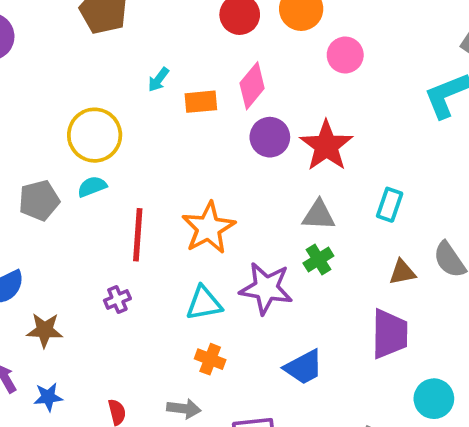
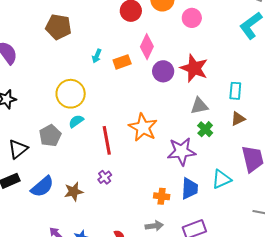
brown triangle: (402, 272) -> (238, 119), moved
cyan triangle: (204, 303) -> (222, 179), moved
brown star: (45, 330) -> (74, 192), moved
blue trapezoid: (304, 367) -> (190, 189), moved, turned -45

